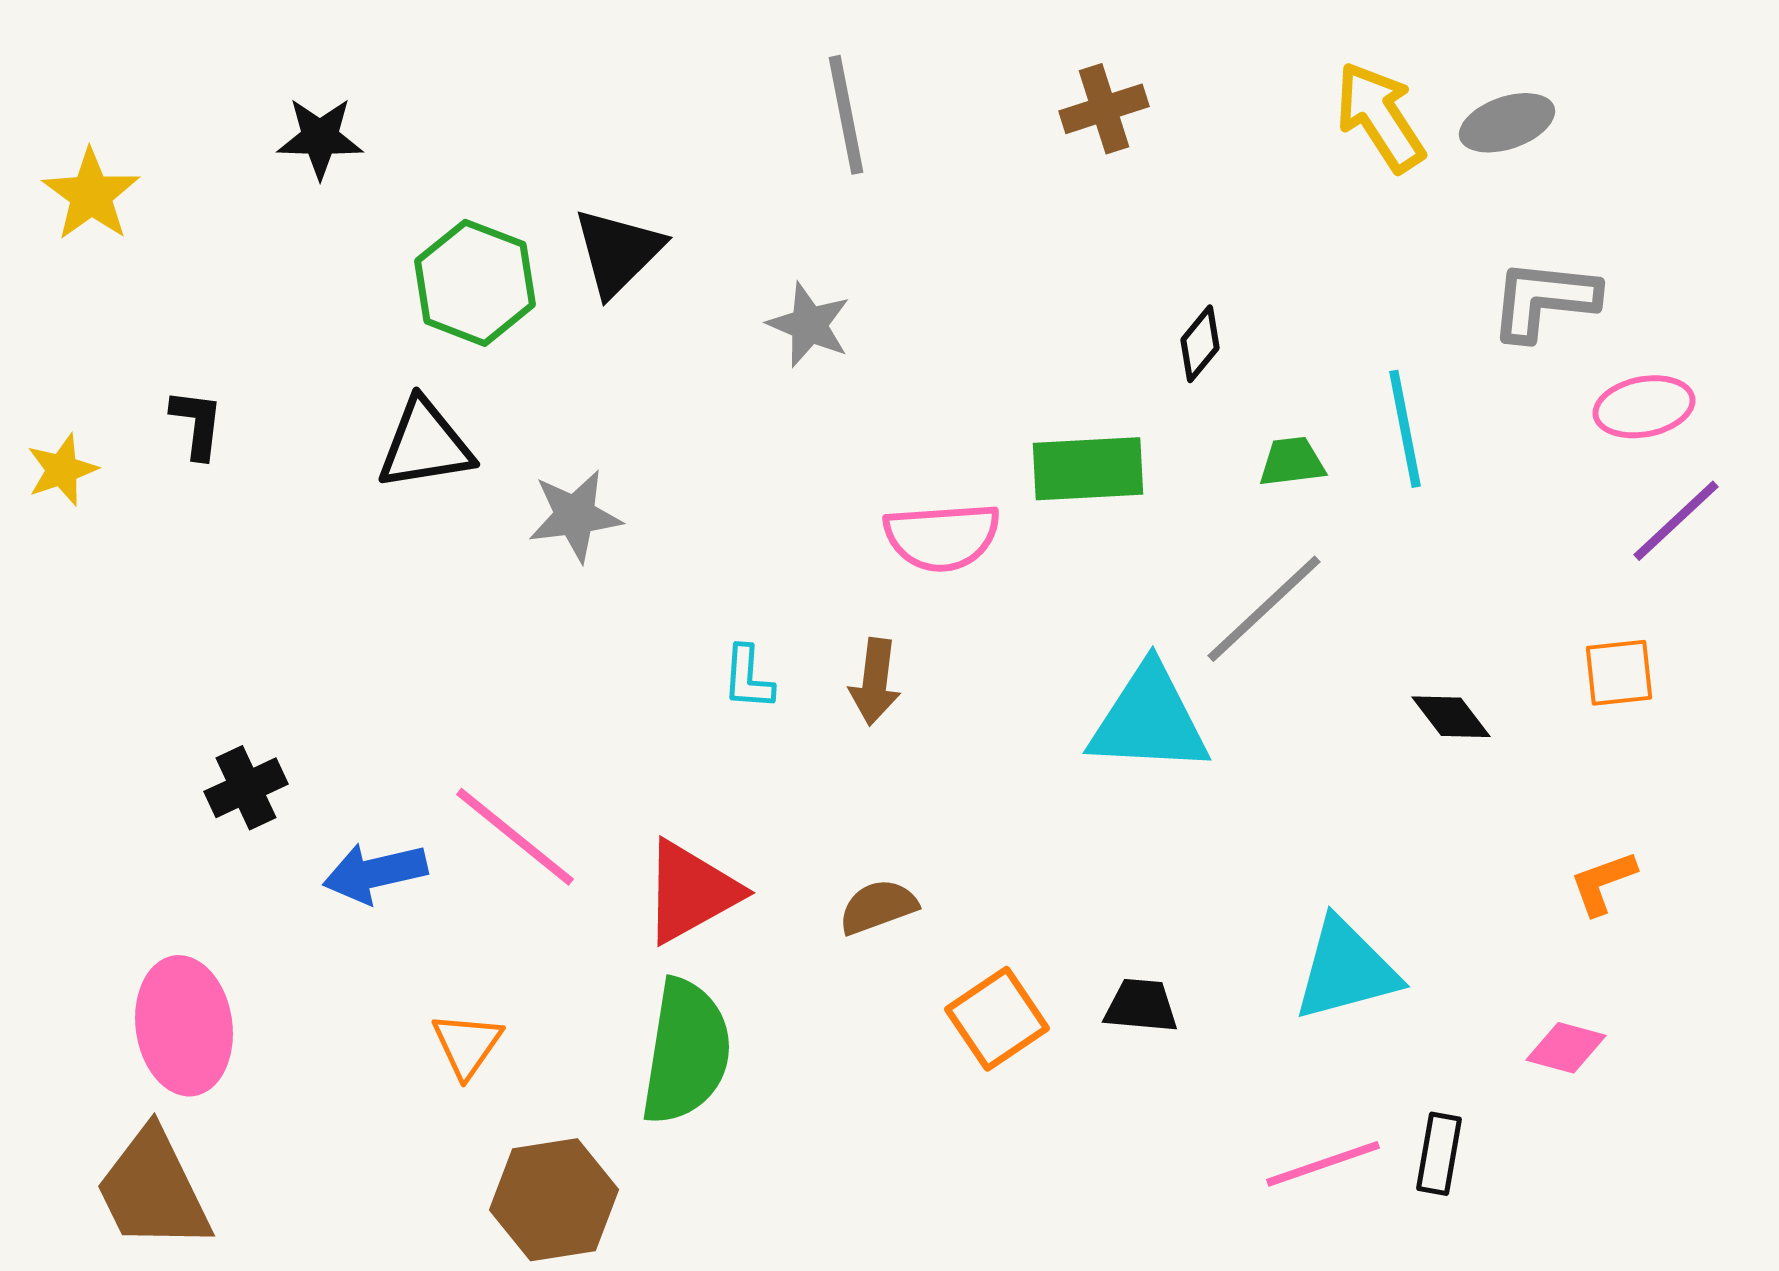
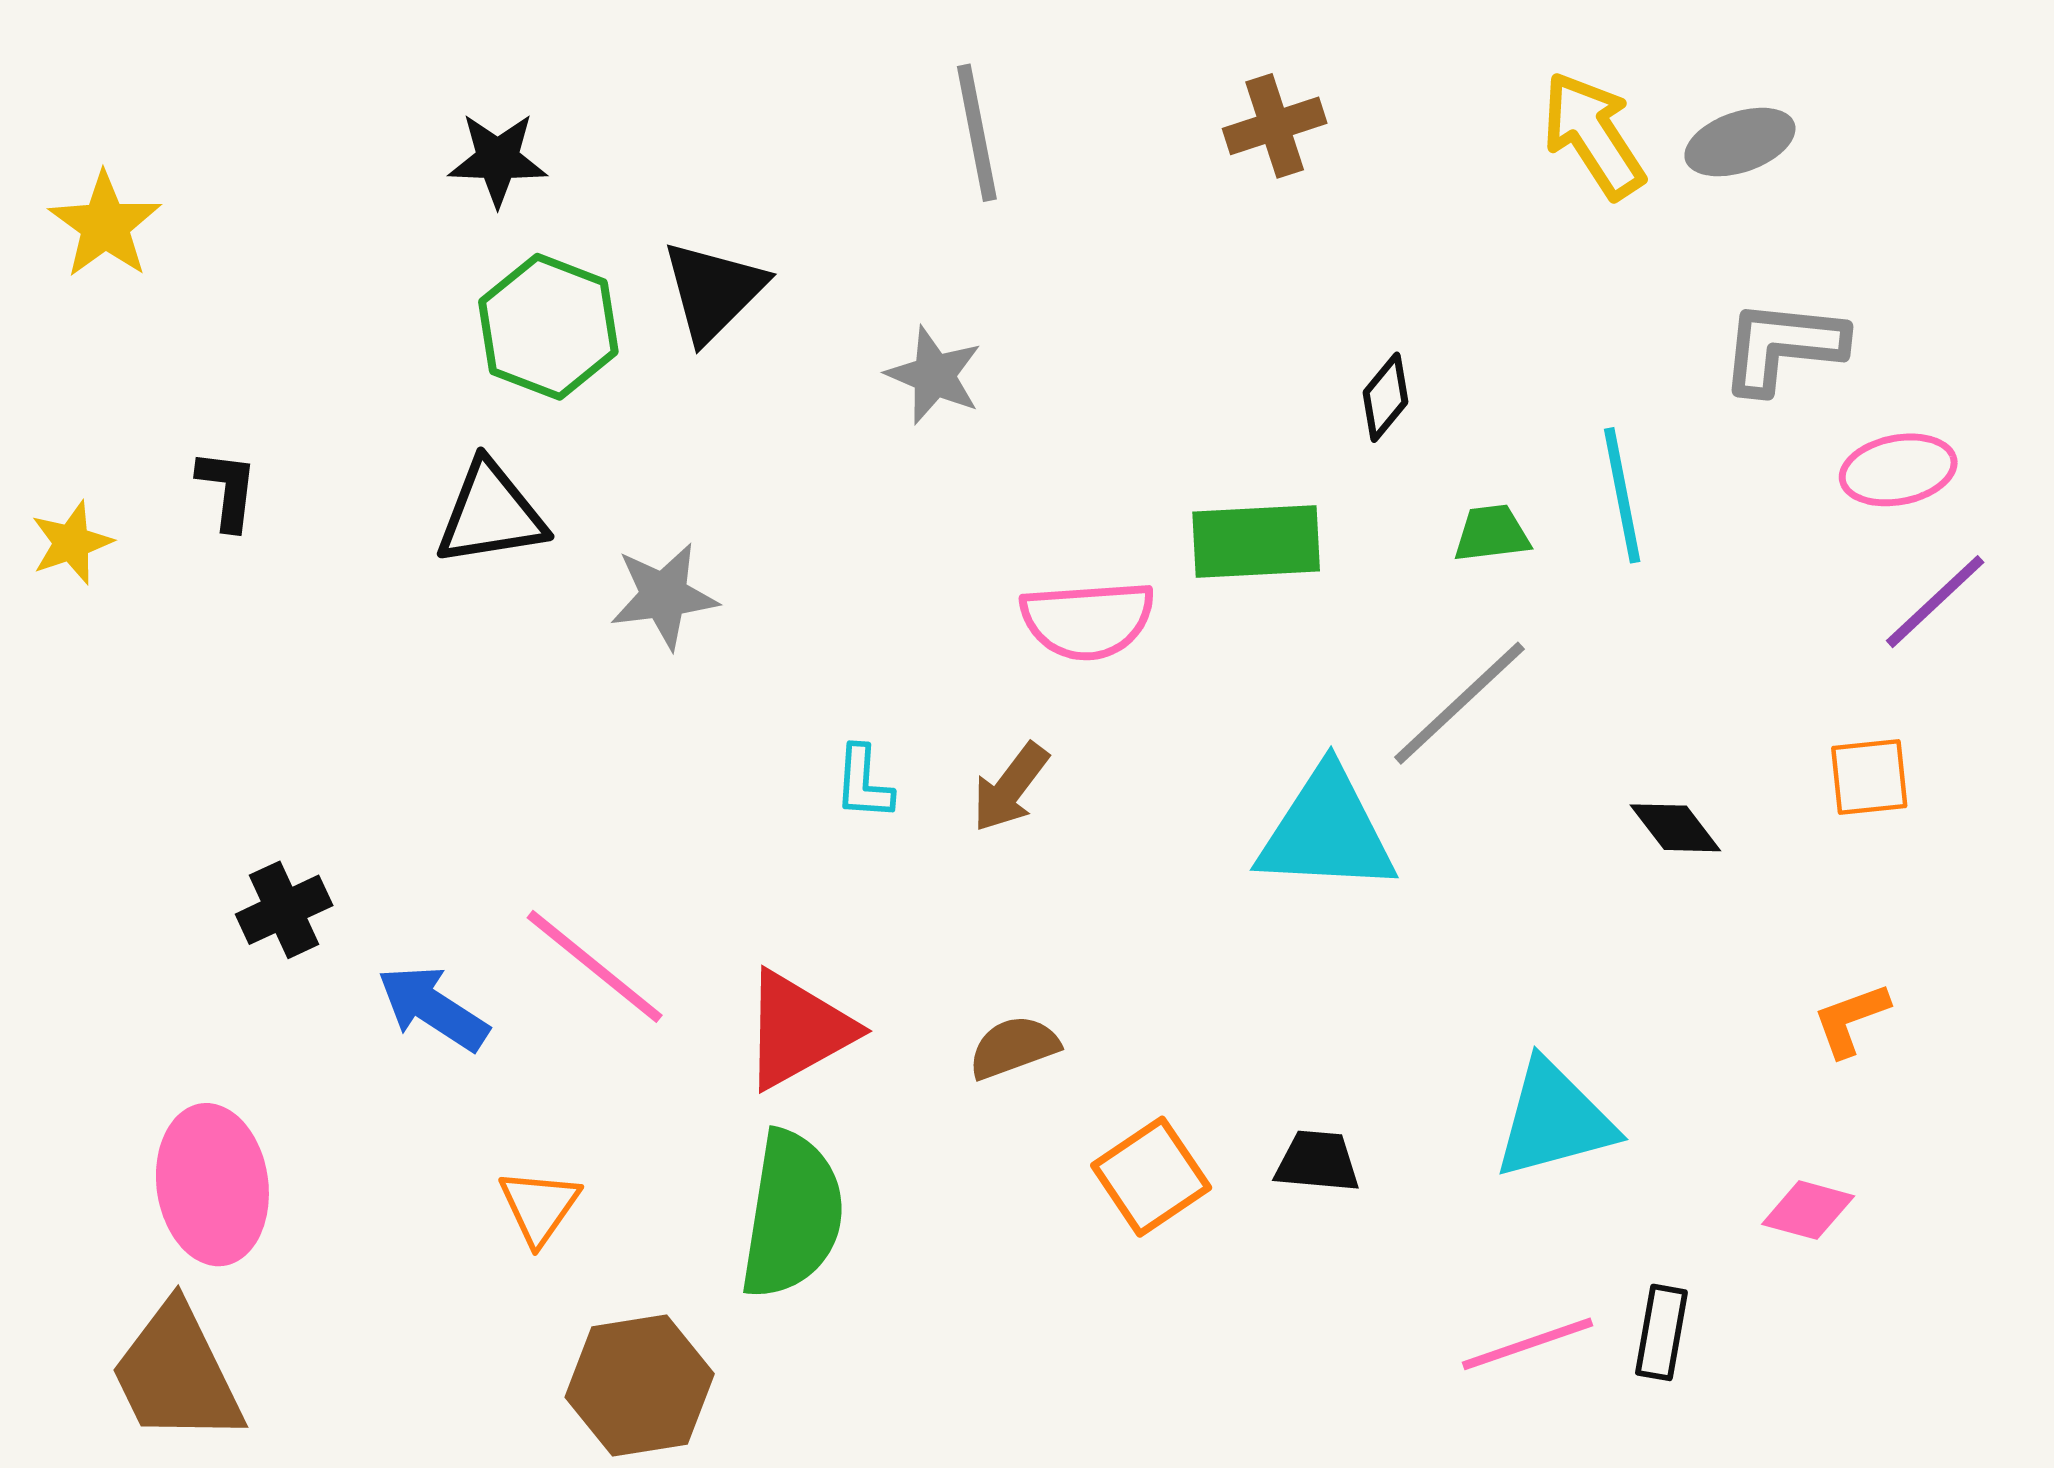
black star: (320, 138) -> (498, 159), moved
brown arrow: (875, 682) -> (1010, 787), turned 30
blue arrow: (375, 873) -> (433, 1008), turned 46

